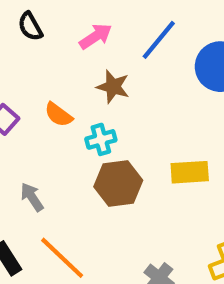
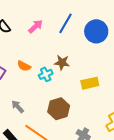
brown star: (113, 87) -> (62, 63), moved
brown hexagon: (118, 183) -> (59, 109), moved

